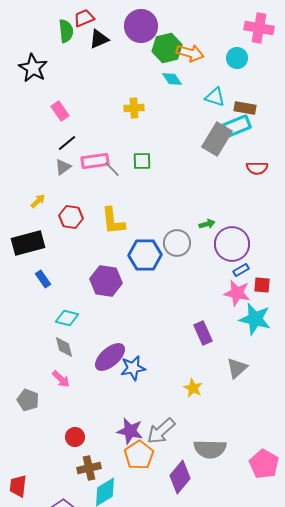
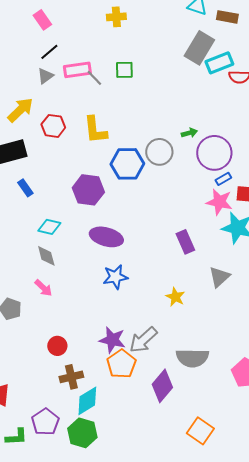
cyan rectangle: (237, 126) -> (219, 63), moved
yellow arrow: (38, 201) -> (20, 110), size x1.8
purple ellipse: (110, 357) -> (106, 237), moved, turned 56

